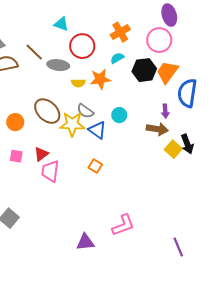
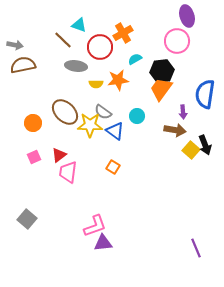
orange cross: (120, 32) -> (123, 33), moved
brown line: (34, 52) -> (63, 40), moved
orange trapezoid: (167, 72) -> (161, 89), moved
pink square: (16, 156) -> (34, 157), turned -32
pink L-shape: (123, 225) -> (95, 226), moved

